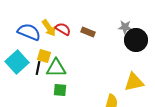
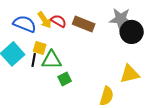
gray star: (125, 27) -> (121, 19), size x1.6
brown rectangle: (88, 32) -> (84, 24), size x1.5
green square: (60, 90) -> (65, 79), moved, turned -32

